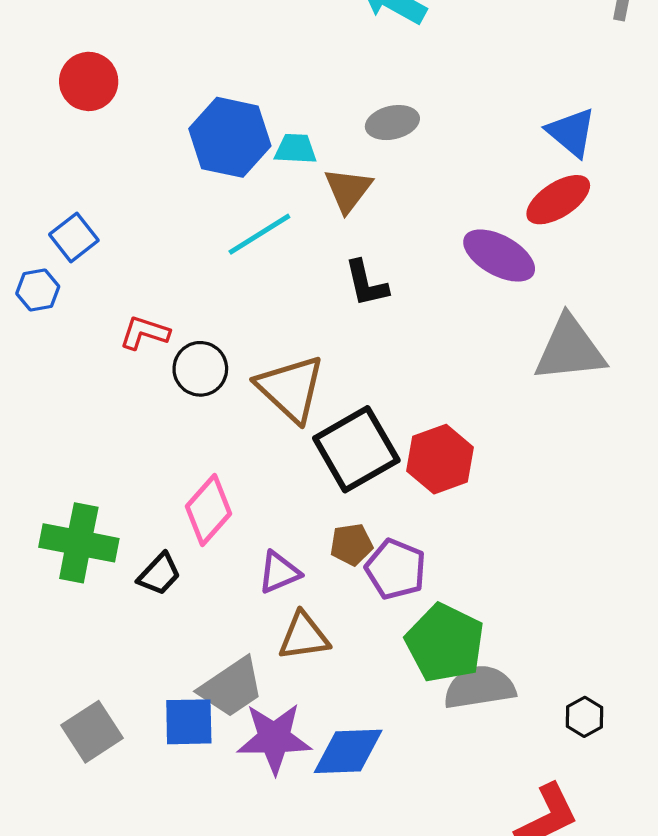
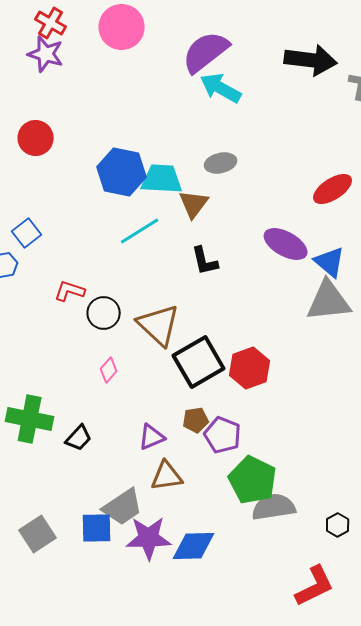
blue triangle: (571, 132) -> (330, 262), moved
cyan trapezoid: (296, 149) -> (162, 179), size x1.6
red ellipse: (558, 200) -> (333, 189), moved
pink diamond: (209, 510) -> (109, 370), moved, size x0.6

